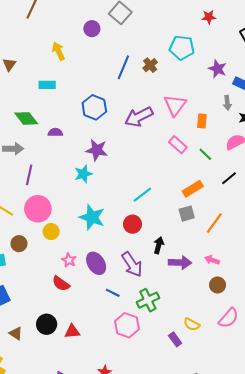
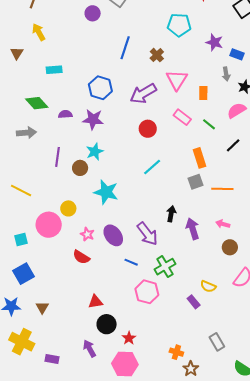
yellow arrow: (59, 51) -> (39, 32), moved
brown cross: (150, 65) -> (157, 55), moved
purple star: (97, 150) -> (93, 119), moved
purple line: (29, 175) -> (57, 157), moved
orange rectangle: (193, 189) -> (200, 158), turned -72
pink circle: (38, 209) -> (49, 225), moved
orange line: (214, 223) -> (222, 189), turned 60
red circle: (132, 224) -> (148, 129), moved
brown circle: (19, 244) -> (80, 168), moved
purple arrow: (180, 263) -> (193, 229), turned -105
black circle: (47, 324) -> (107, 324), moved
brown triangle: (16, 333) -> (42, 307), turned 32

